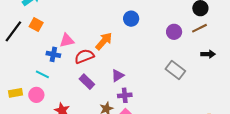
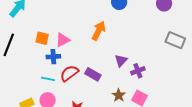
orange square: (36, 25) -> (42, 38), moved
red semicircle: (84, 56) -> (69, 73), moved
purple cross: (125, 95) -> (138, 71), moved

